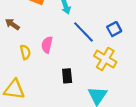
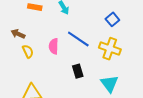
blue line: (83, 32) -> (78, 39), moved
yellow semicircle: (25, 52) -> (28, 51), moved

